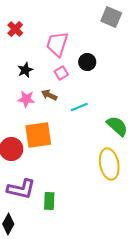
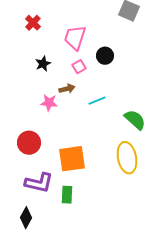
brown arrow: (49, 95) -> (67, 89), turned 140
pink star: (26, 99) -> (49, 103), moved
orange square: (38, 135) -> (72, 159), moved

